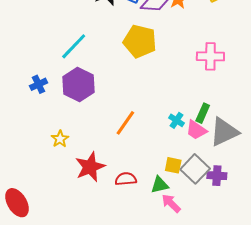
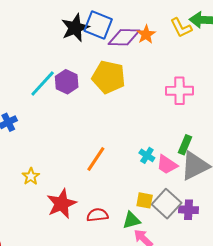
purple hexagon: (79, 84) -> (67, 82), moved, size x0.7
green rectangle: (203, 113) -> (185, 145), moved

